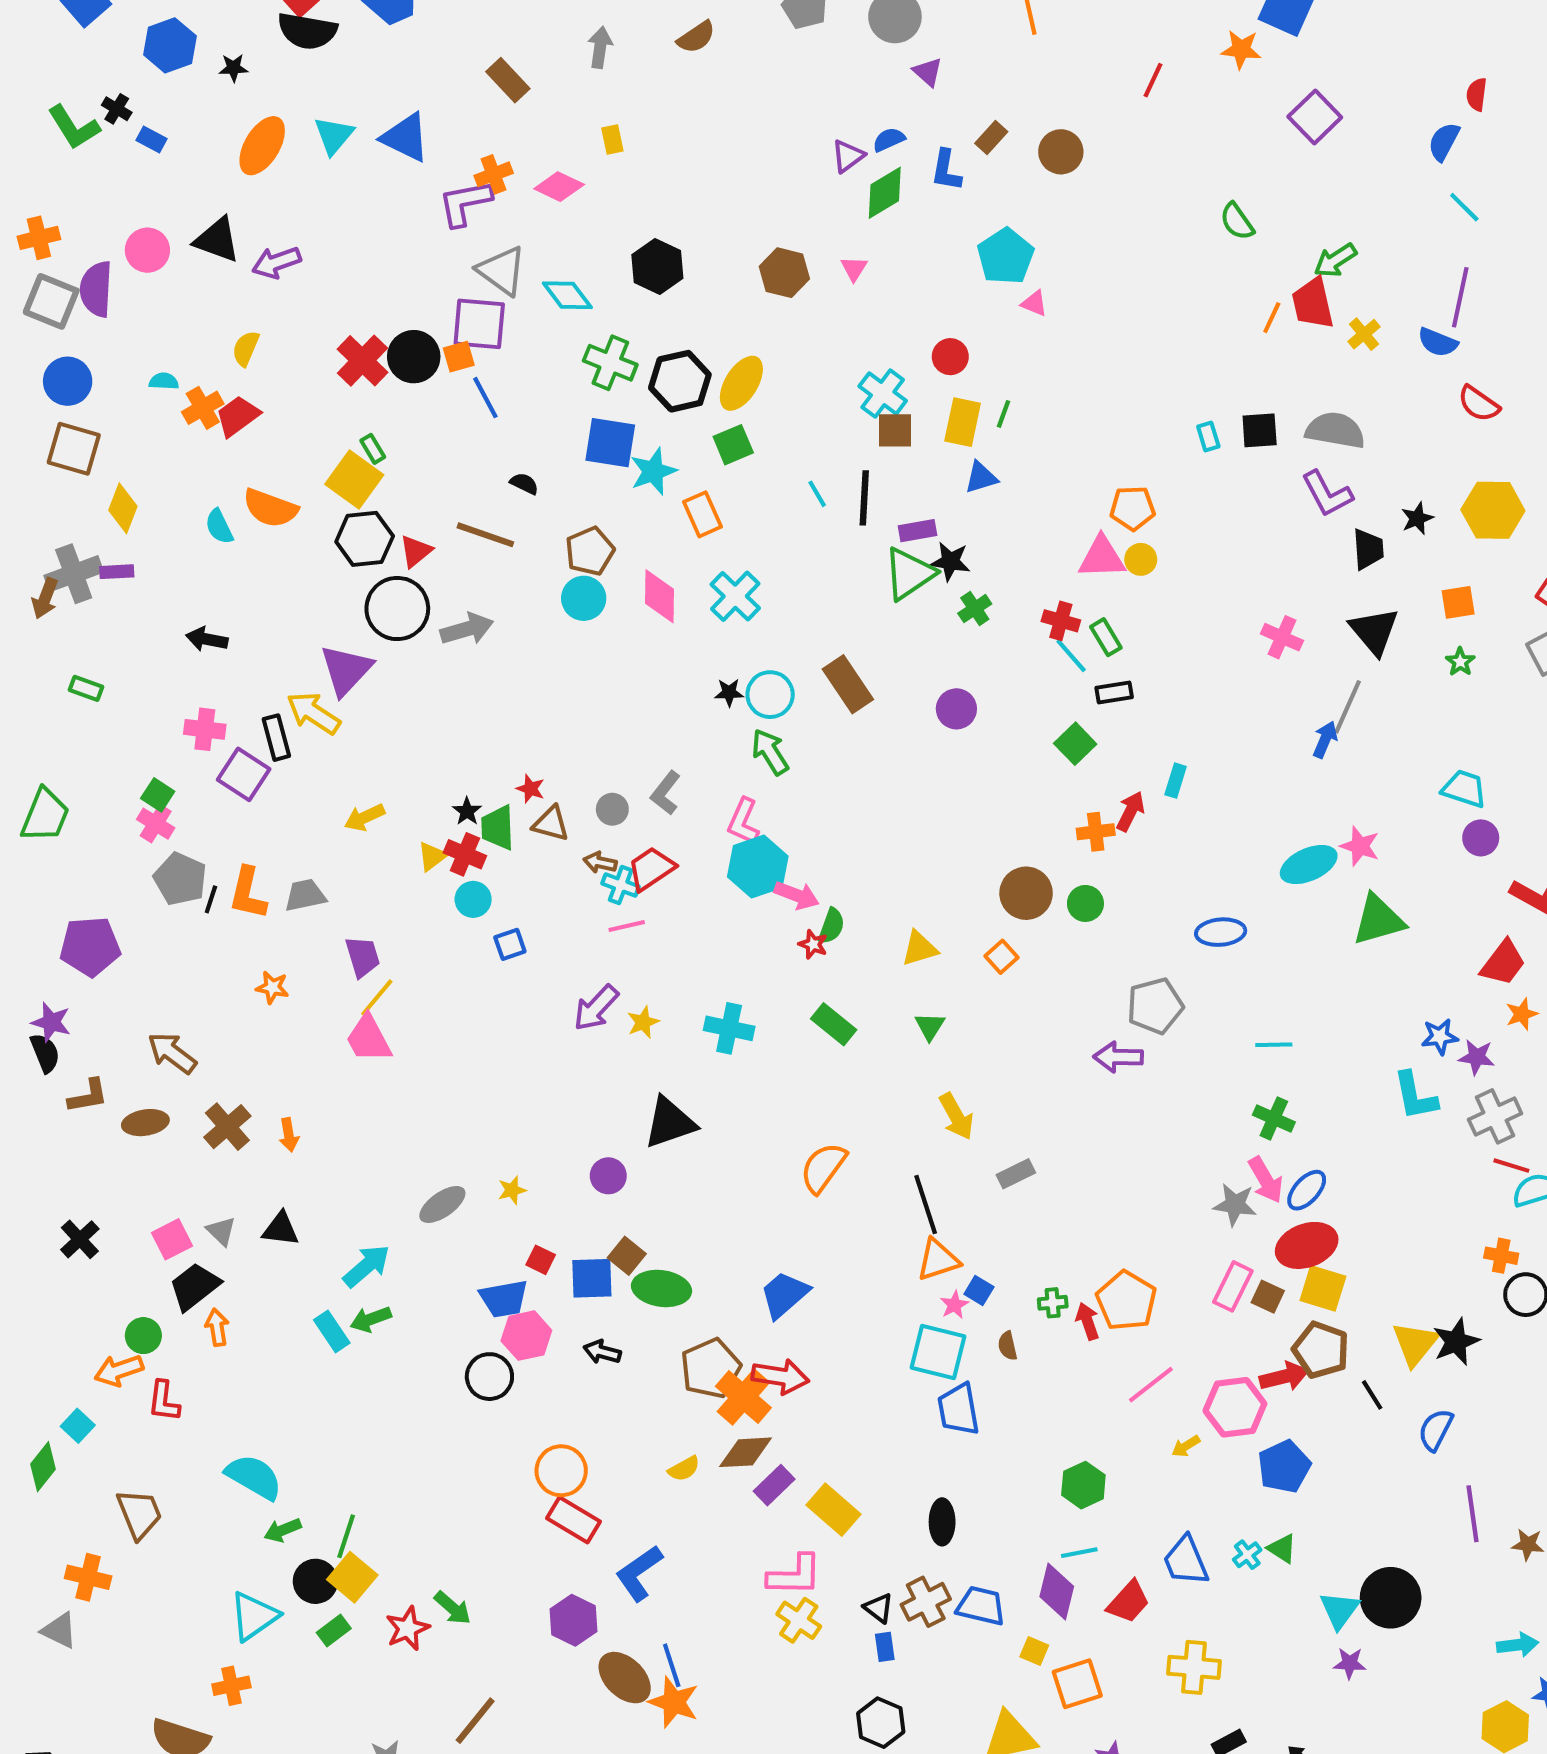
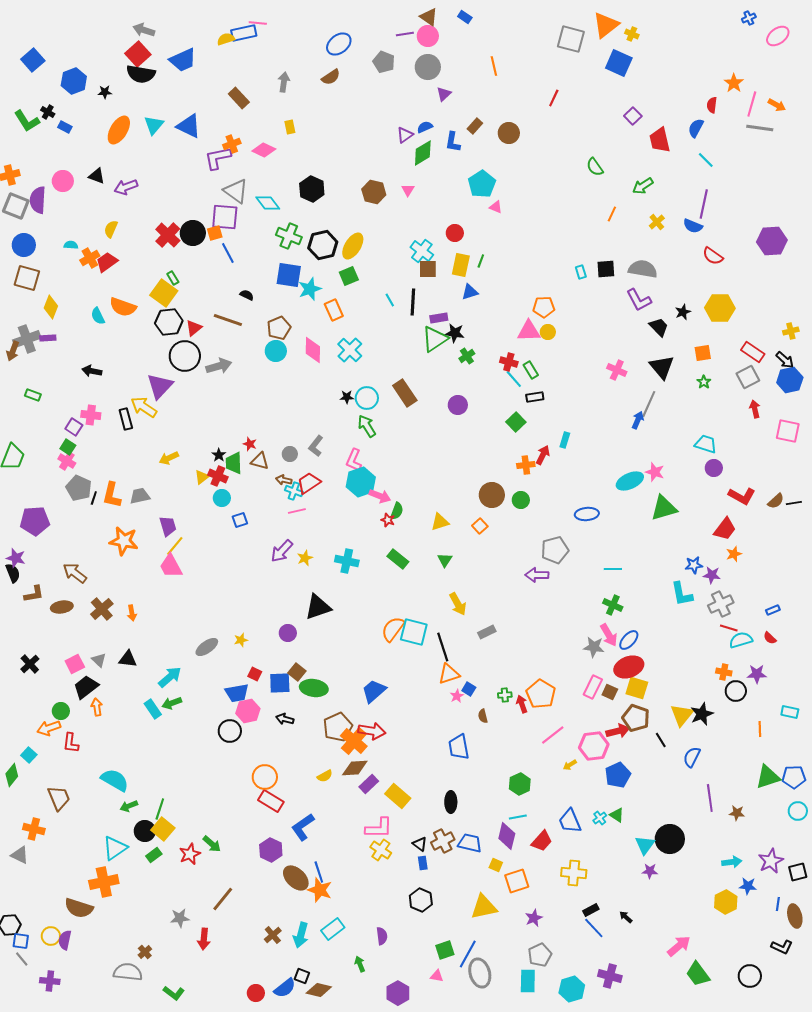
orange star: (1241, 49) -> (734, 83), moved, turned 30
purple triangle: (928, 72) -> (444, 94), turned 35
purple square: (1315, 117) -> (633, 116), size x0.7
black triangle: (217, 240) -> (97, 176), size x0.7
red trapezoid: (1313, 303) -> (660, 140), moved
black trapezoid: (1368, 549) -> (659, 327), turned -40
purple square: (244, 774) -> (74, 427), moved, size x0.7
orange star: (272, 987) -> (124, 541), size x1.8
cyan square: (938, 1352) -> (414, 632), moved
orange cross: (231, 1686) -> (104, 882), size x1.6

